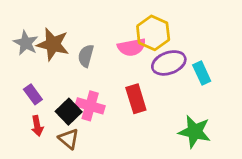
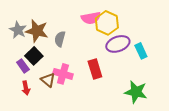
pink semicircle: (132, 47) -> (91, 18), moved
black square: (69, 112) -> (34, 56), moved
brown triangle: (69, 139) -> (48, 80), moved

